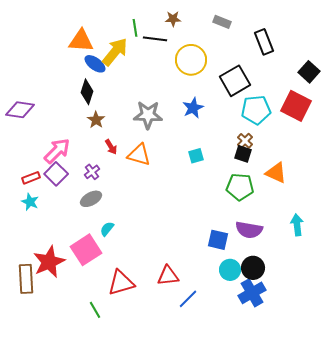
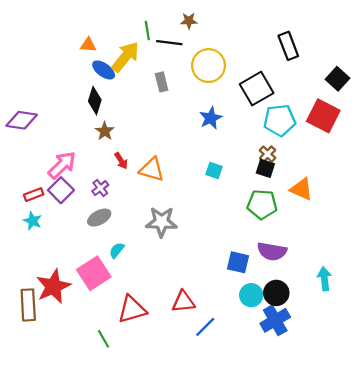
gray rectangle: (222, 22) -> (162, 82), moved, turned 54
orange triangle: (81, 41) -> (88, 45), size x0.6
gray star: (148, 115) -> (162, 222), moved
cyan square: (196, 156) -> (214, 171), turned 35
cyan arrow: (297, 225) -> (324, 279), moved

